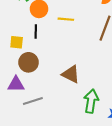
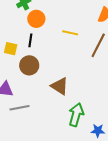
yellow line: (66, 19) -> (70, 33), moved
brown circle: (29, 62) -> (29, 65), moved

